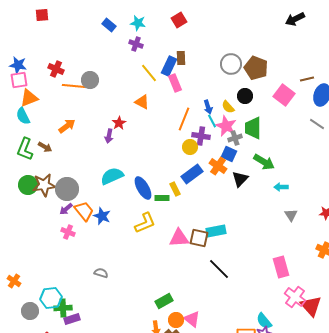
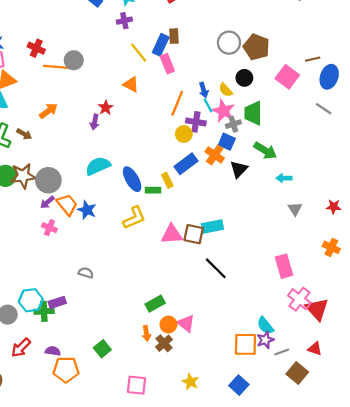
purple cross: (136, 44) -> (124, 21), turned -32
purple rectangle: (72, 319) -> (57, 302), moved

